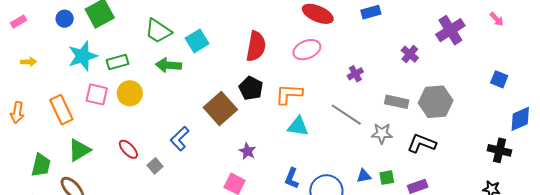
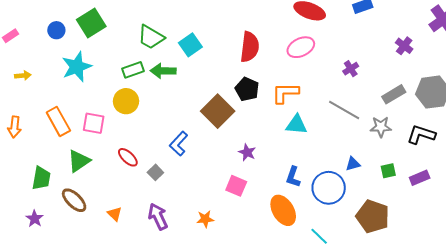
green rectangle: (118, 62) -> (133, 70), moved
pink square: (97, 94) -> (94, 123), moved
gray rectangle: (397, 102) -> (394, 94), turned -40
blue triangle: (364, 176) -> (353, 164), moved

